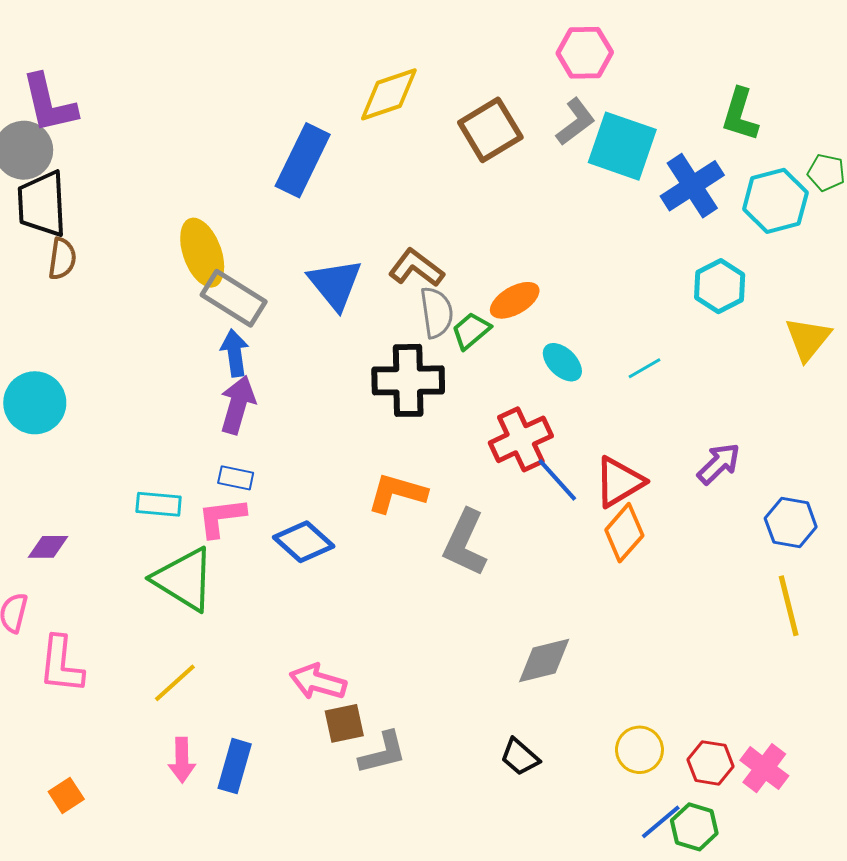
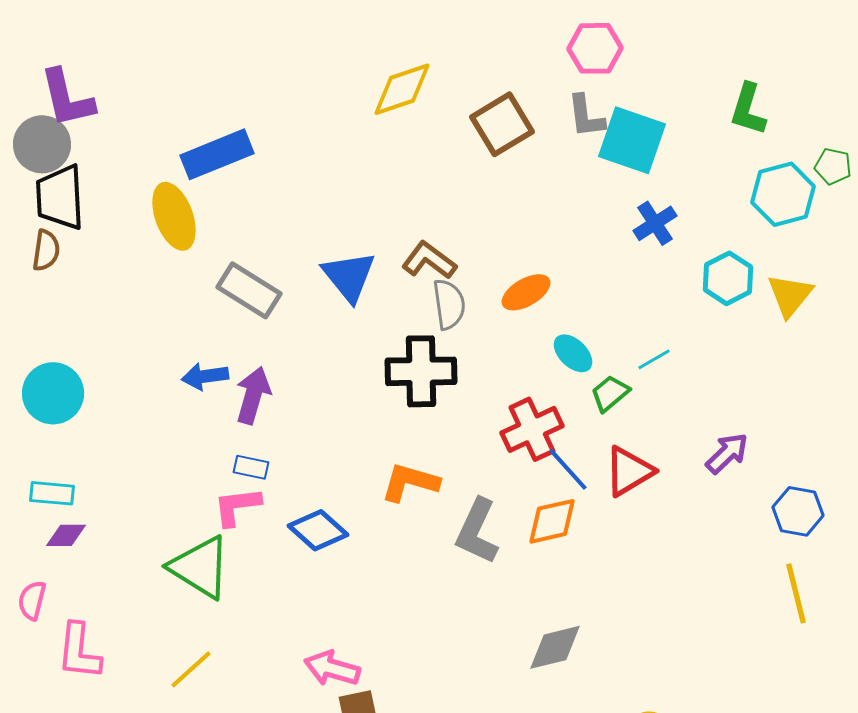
gray L-shape: (576, 122) -> (586, 116), turned 120
blue rectangle: (303, 160) -> (217, 154), moved, turned 42
blue cross: (692, 186) -> (655, 223), moved, size x0.7
yellow ellipse: (202, 253) -> (174, 216), moved
brown semicircle: (62, 259) -> (46, 250), moved
green trapezoid: (471, 331) -> (610, 393), moved
yellow triangle: (808, 339) -> (790, 295), moved
blue arrow: (235, 353) -> (205, 376), moved, turned -90
cyan rectangle: (159, 504) -> (52, 493), moved
orange diamond: (624, 533) -> (552, 521), moved, turned 36

